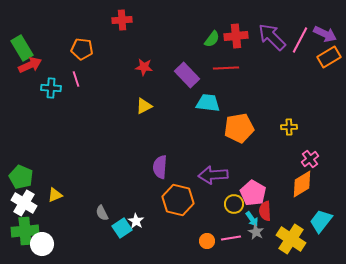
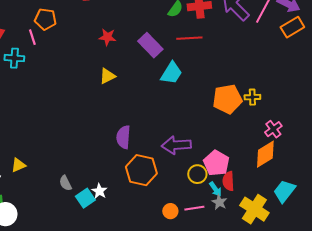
pink line: (76, 79) -> (32, 37), moved
cyan trapezoid: (208, 103) -> (171, 73), turned 115
orange pentagon: (239, 128) -> (227, 99), moved

